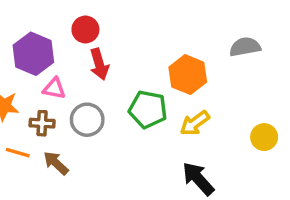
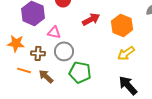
red arrow: (99, 64) -> (91, 19), moved, turned -102
pink triangle: (54, 88) -> (54, 32), moved
green pentagon: (148, 109) -> (80, 72), moved

